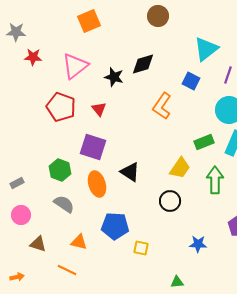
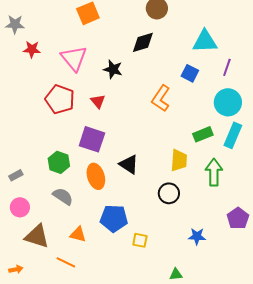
cyan triangle: (206, 49) -> (205, 41), turned 36
black diamond: (143, 64) -> (143, 42), moved
pink triangle: (75, 66) -> (74, 58), turned -32
yellow trapezoid: (180, 168) -> (179, 160), turned -30
brown triangle: (38, 244) -> (37, 236), size x1.5

